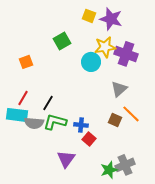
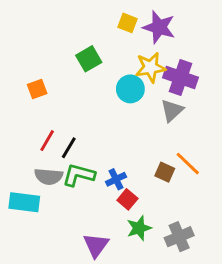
gray triangle: (119, 89) -> (172, 110), moved
red line: (23, 98) -> (47, 141), moved
cyan rectangle: (17, 115) -> (24, 202), moved
blue cross: (81, 125) -> (116, 179), turned -32
purple triangle: (66, 159) -> (96, 245), moved
green star: (109, 170) -> (139, 228), moved

